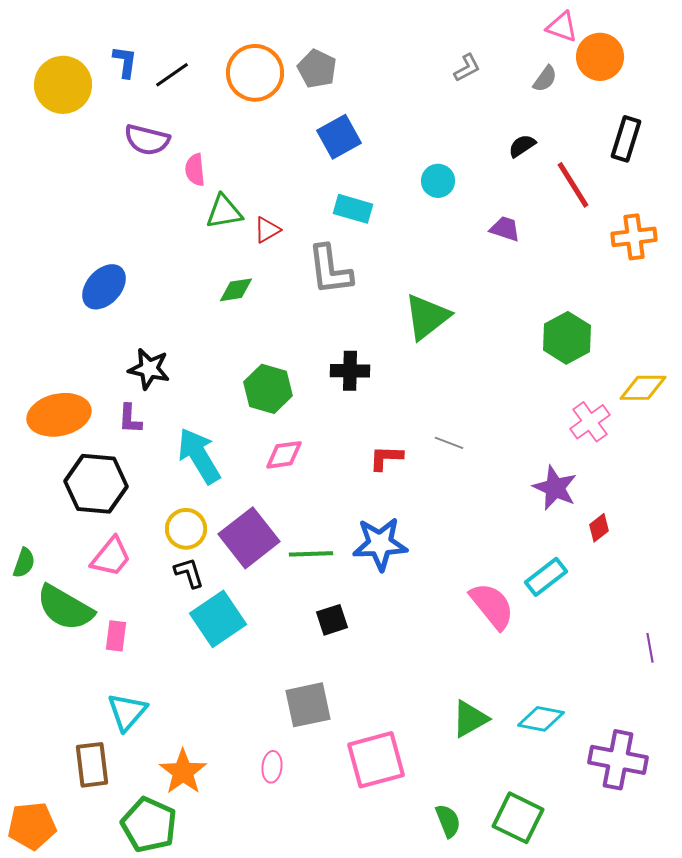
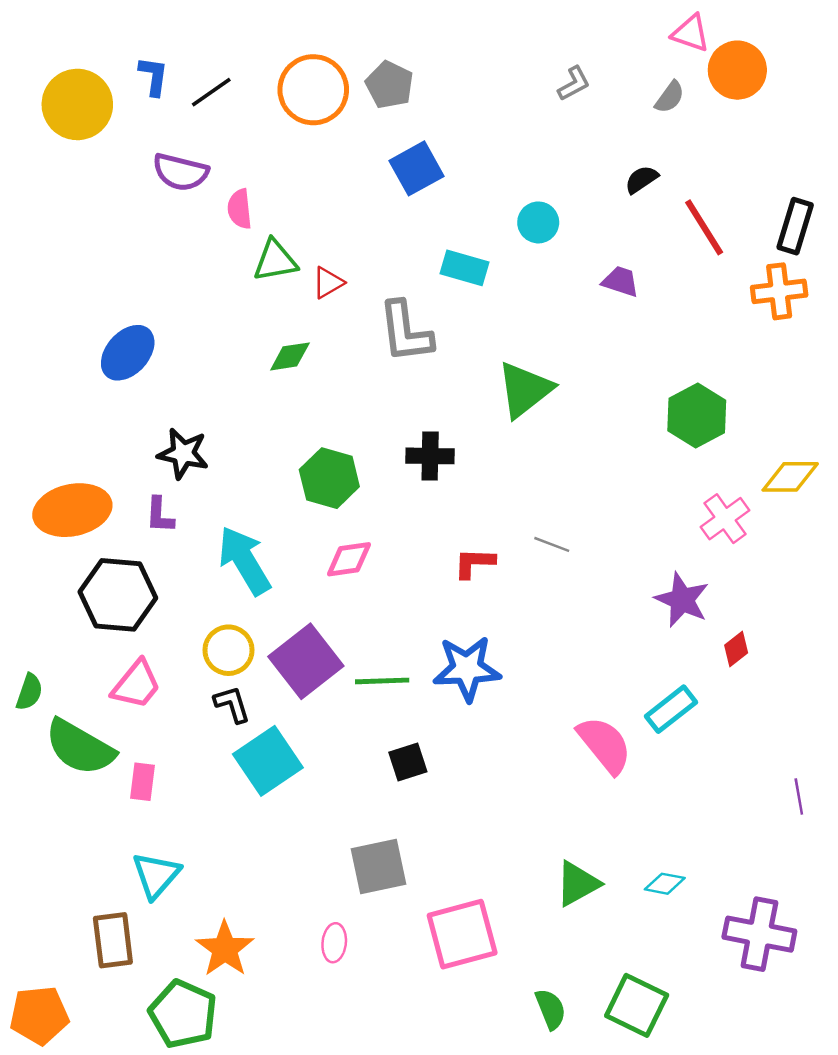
black rectangle: (626, 139) -> (795, 226), moved
cyan rectangle: (353, 209) -> (464, 268), moved
cyan diamond: (541, 719) -> (665, 884), size x0.7

